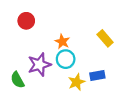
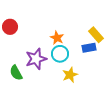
red circle: (26, 21) -> (10, 27), moved
blue rectangle: (97, 76) -> (89, 48), moved

